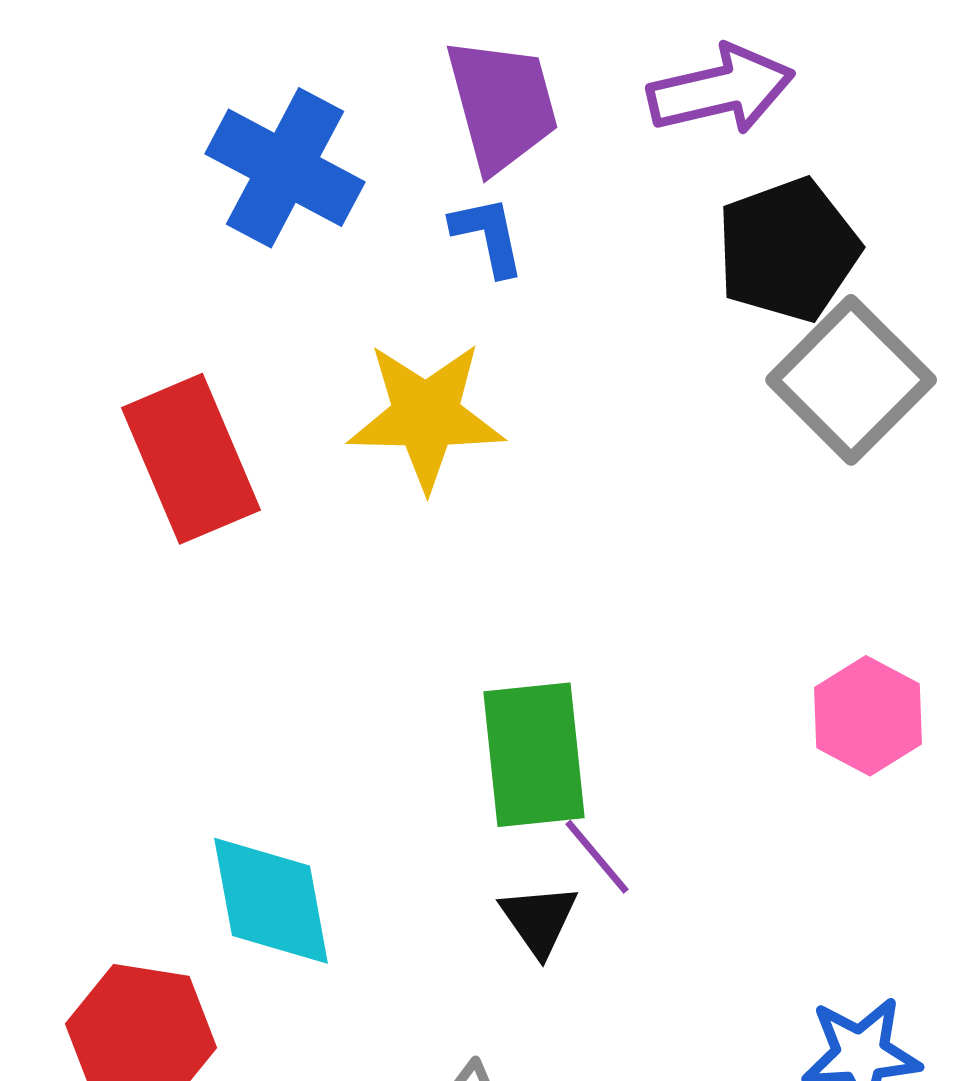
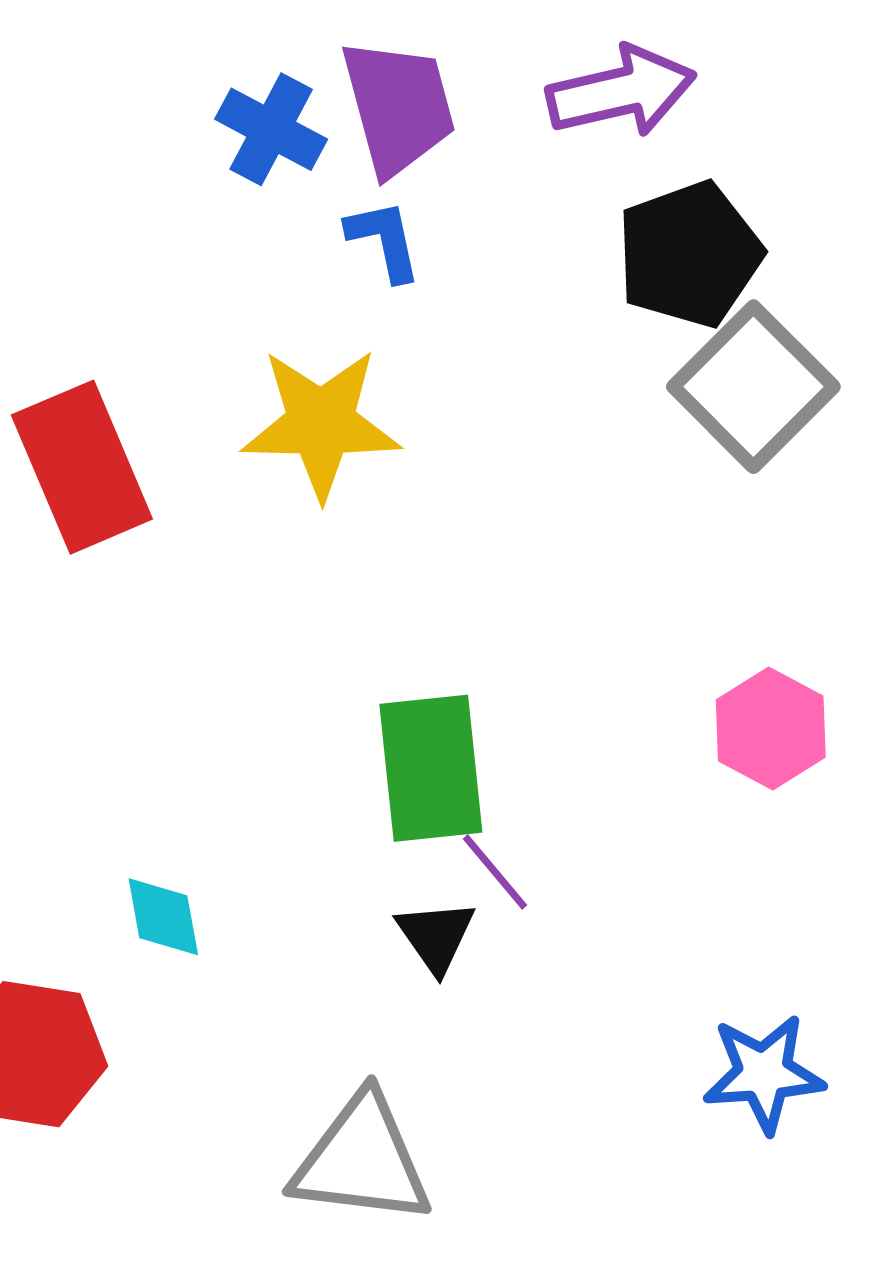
blue cross: (285, 168) -> (271, 129), moved, size x0.7
cyan diamond: (271, 901) -> (163, 917), size x0.6

